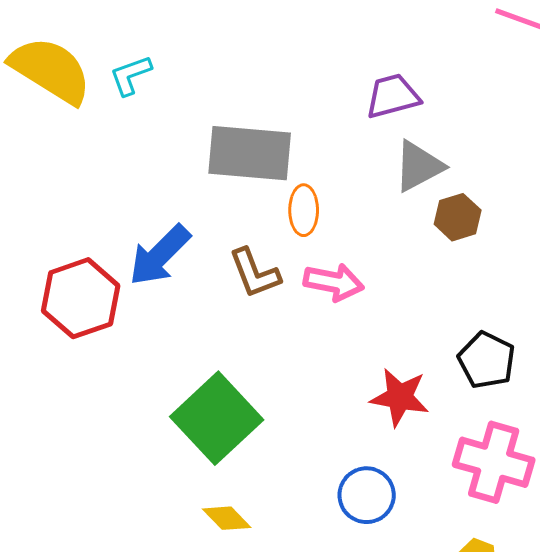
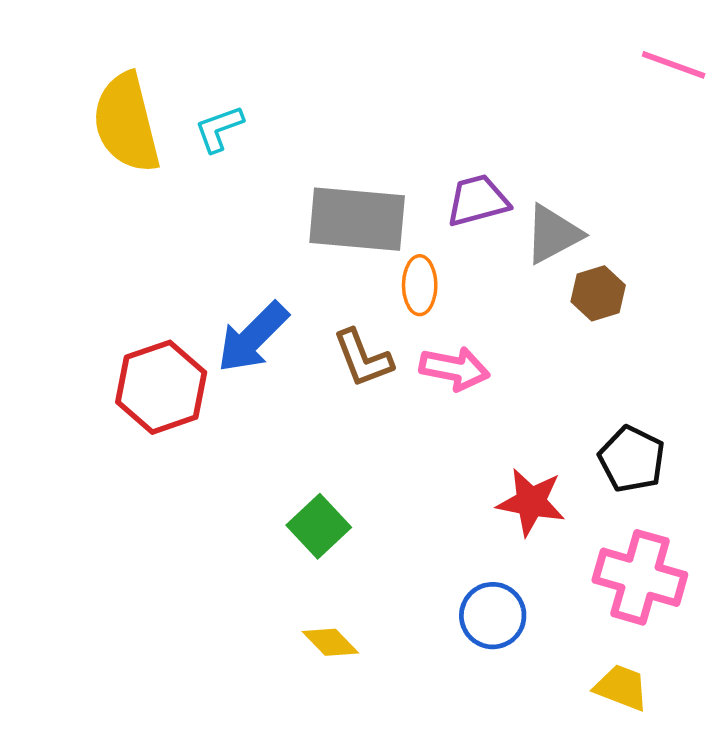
yellow semicircle: (51, 70) -> (126, 123), turned -136
purple trapezoid: (393, 96) -> (478, 201), moved
green square: (217, 418) -> (319, 526), size x0.6

